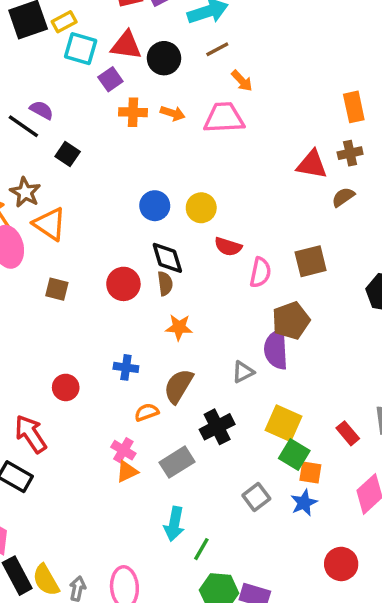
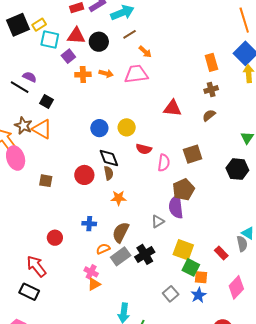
red triangle: (312, 164) -> (172, 108), moved
orange triangle: (50, 224) -> (42, 129), moved
gray rectangle: (177, 462) -> (121, 256), moved

